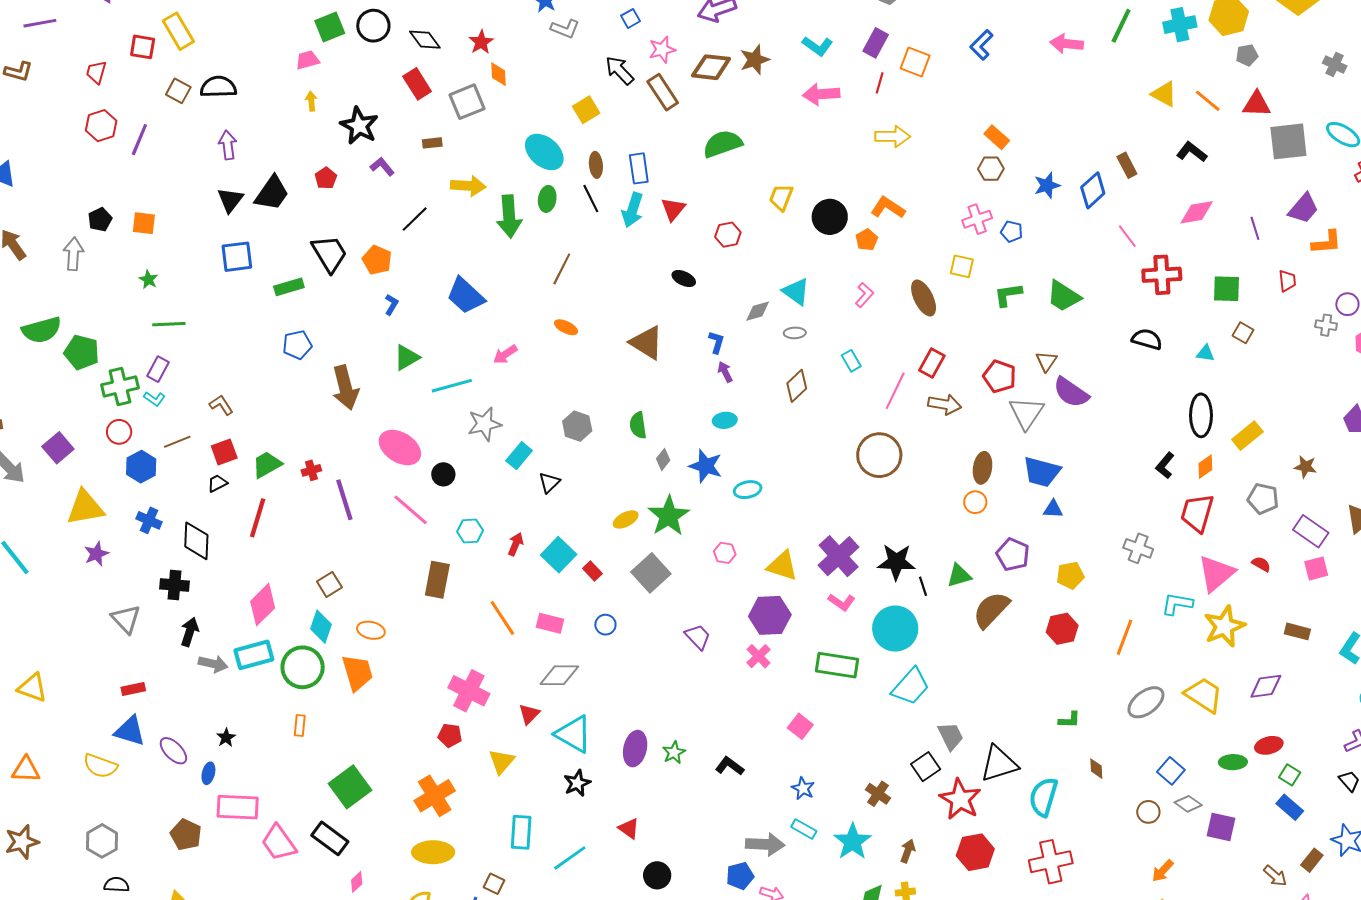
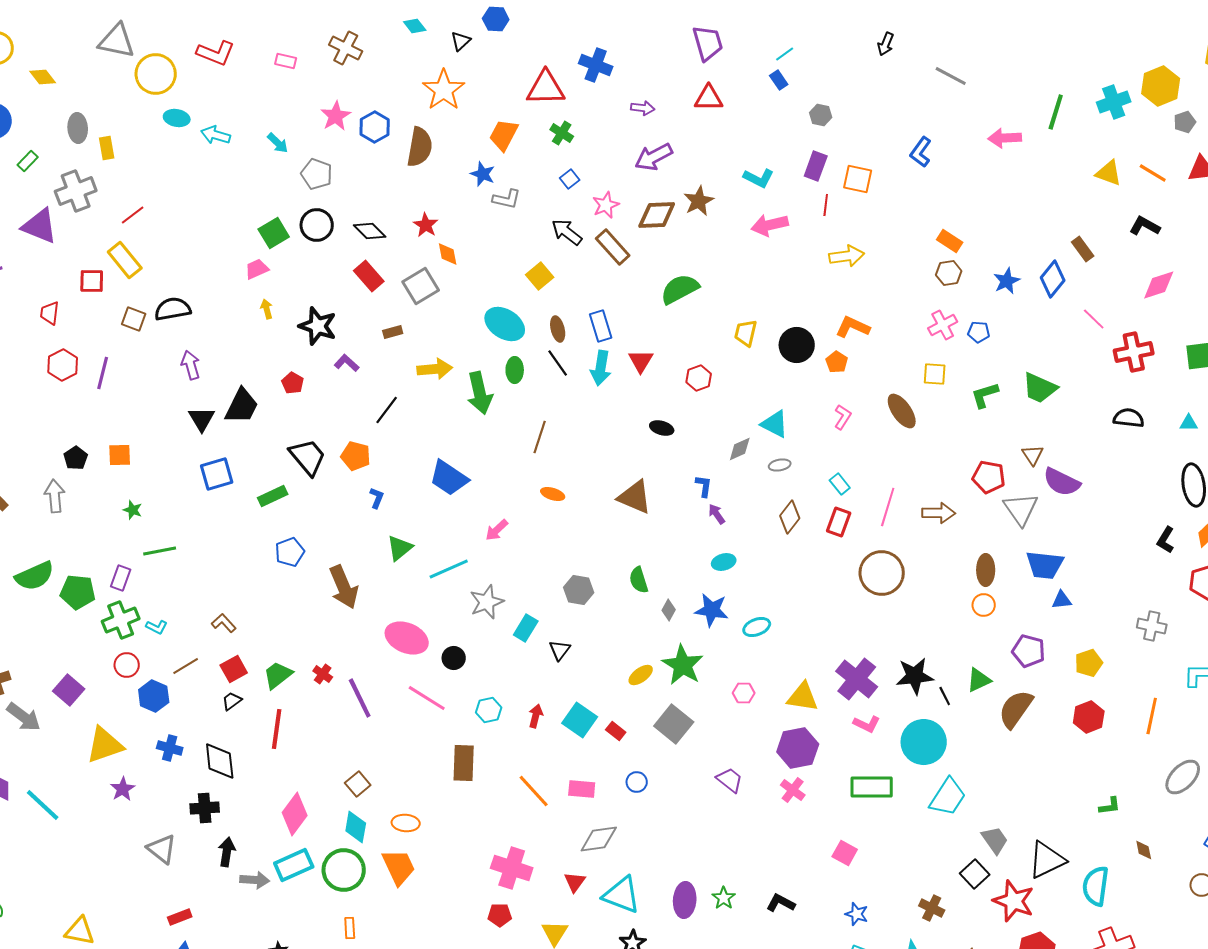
red rectangle: (932, 363) -> (839, 522), moved
purple rectangle: (158, 369) -> (121, 578), moved
red cross: (311, 470) -> (323, 674), turned -30

